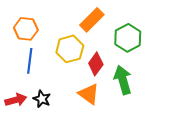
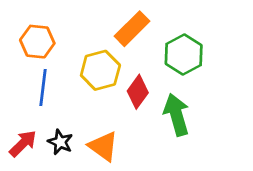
orange triangle: (89, 94) -> (103, 146), moved
red arrow: (16, 100) -> (23, 143), turned -30

